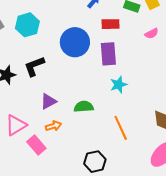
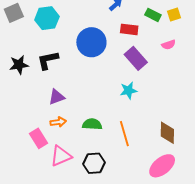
purple rectangle: (108, 54) -> (136, 58), moved, turned -45
green semicircle: (84, 107) -> (92, 124), moved
pink triangle: (16, 125) -> (61, 156), moved

